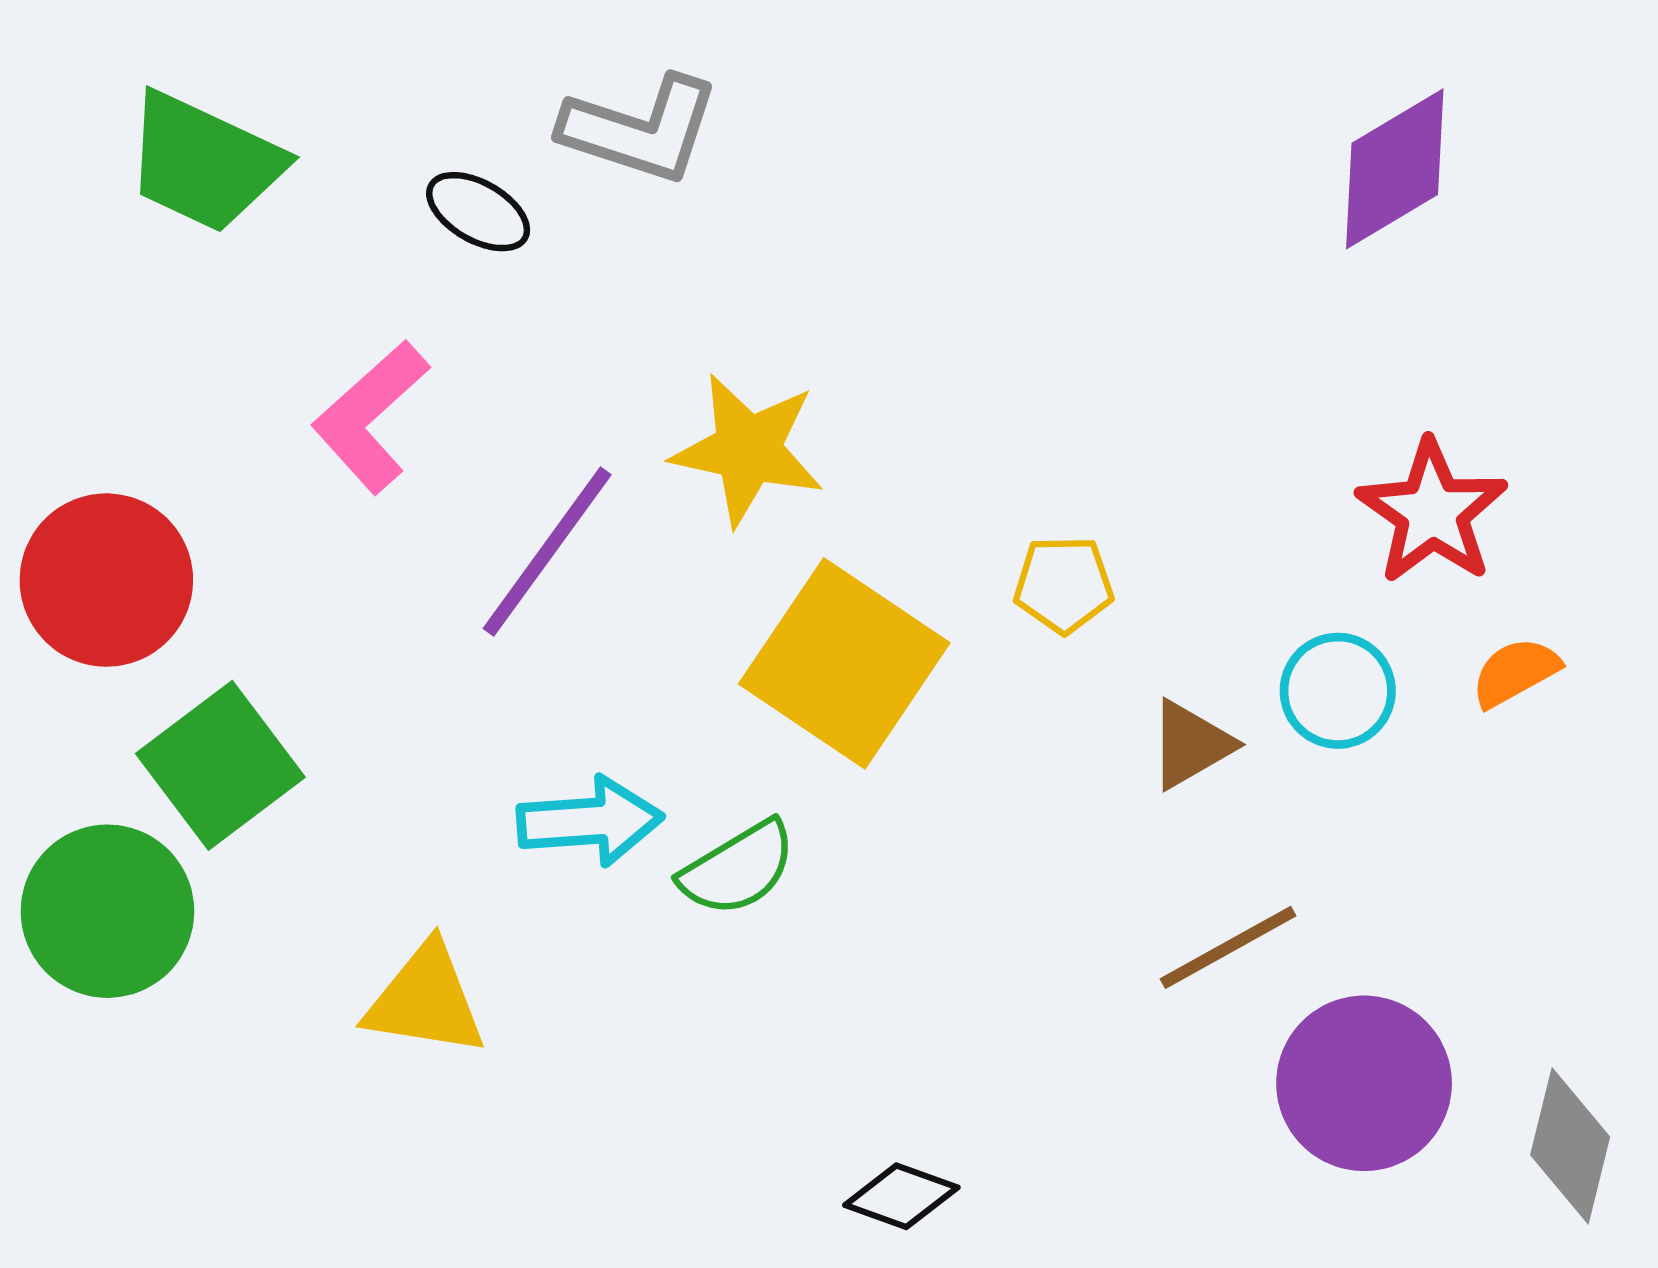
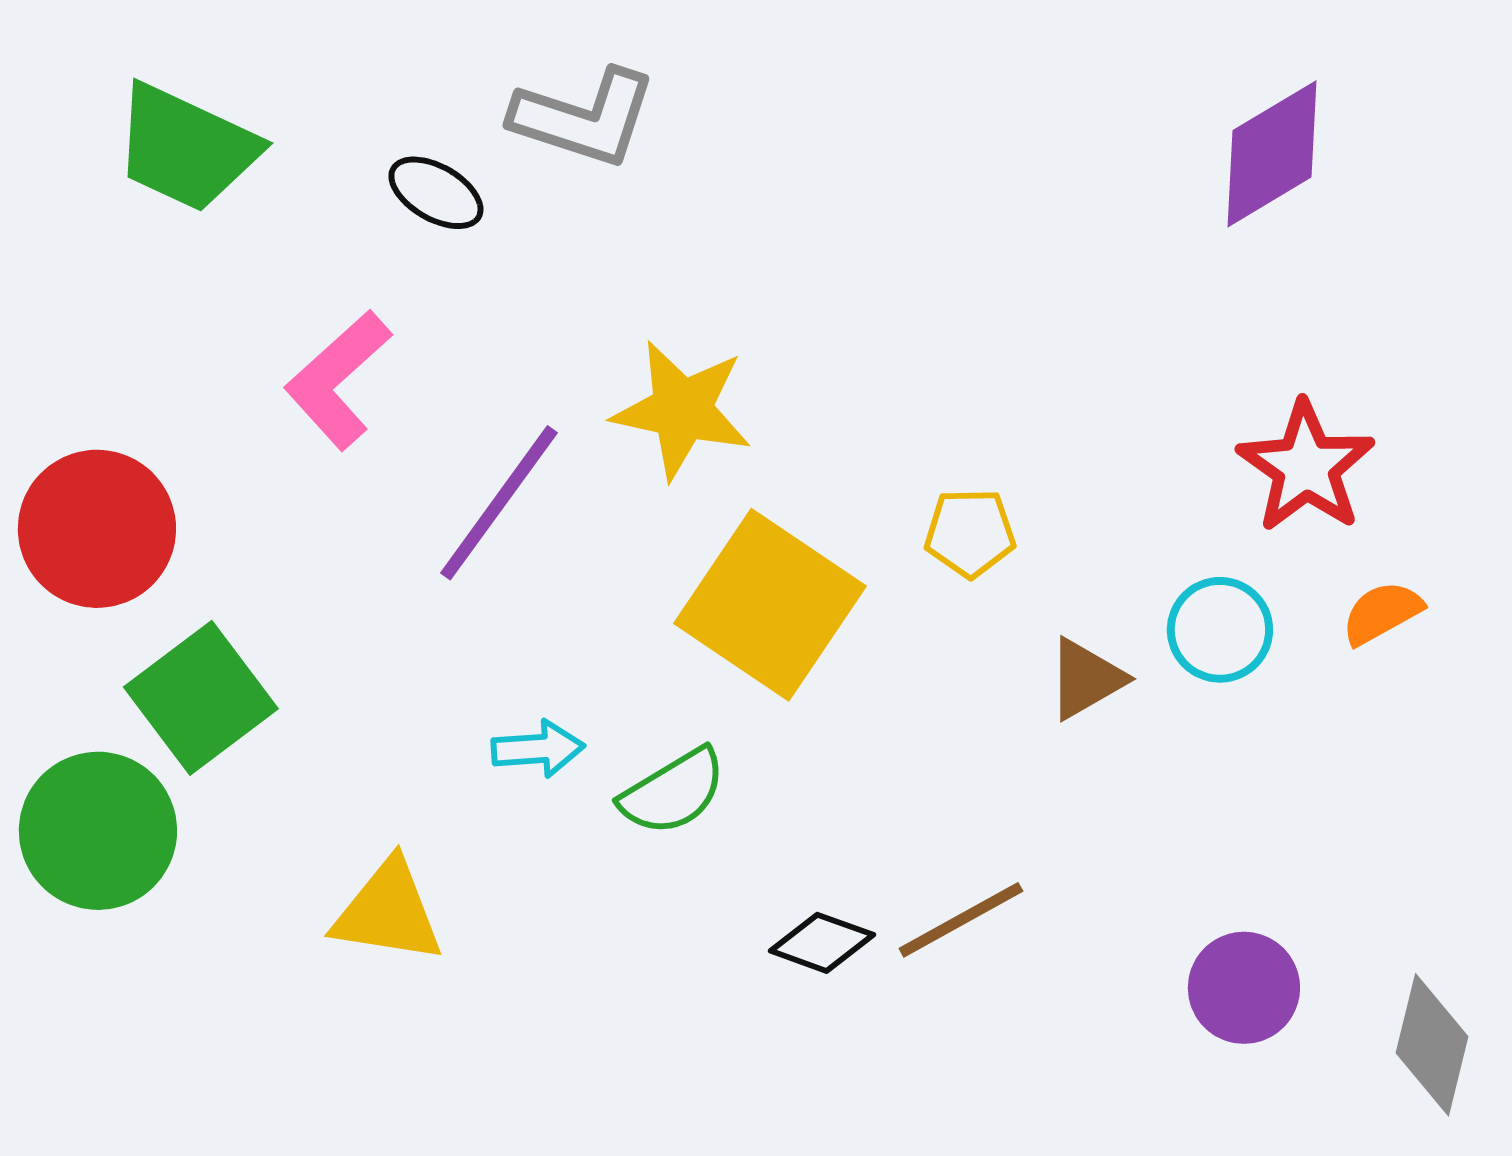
cyan arrow: (590, 821) -> (538, 749), size x0.7
brown line: (1228, 947) -> (961, 920), moved
purple circle: (1364, 1083) -> (1244, 988), size x0.7
black diamond: (901, 1196) -> (822, 943), moved

